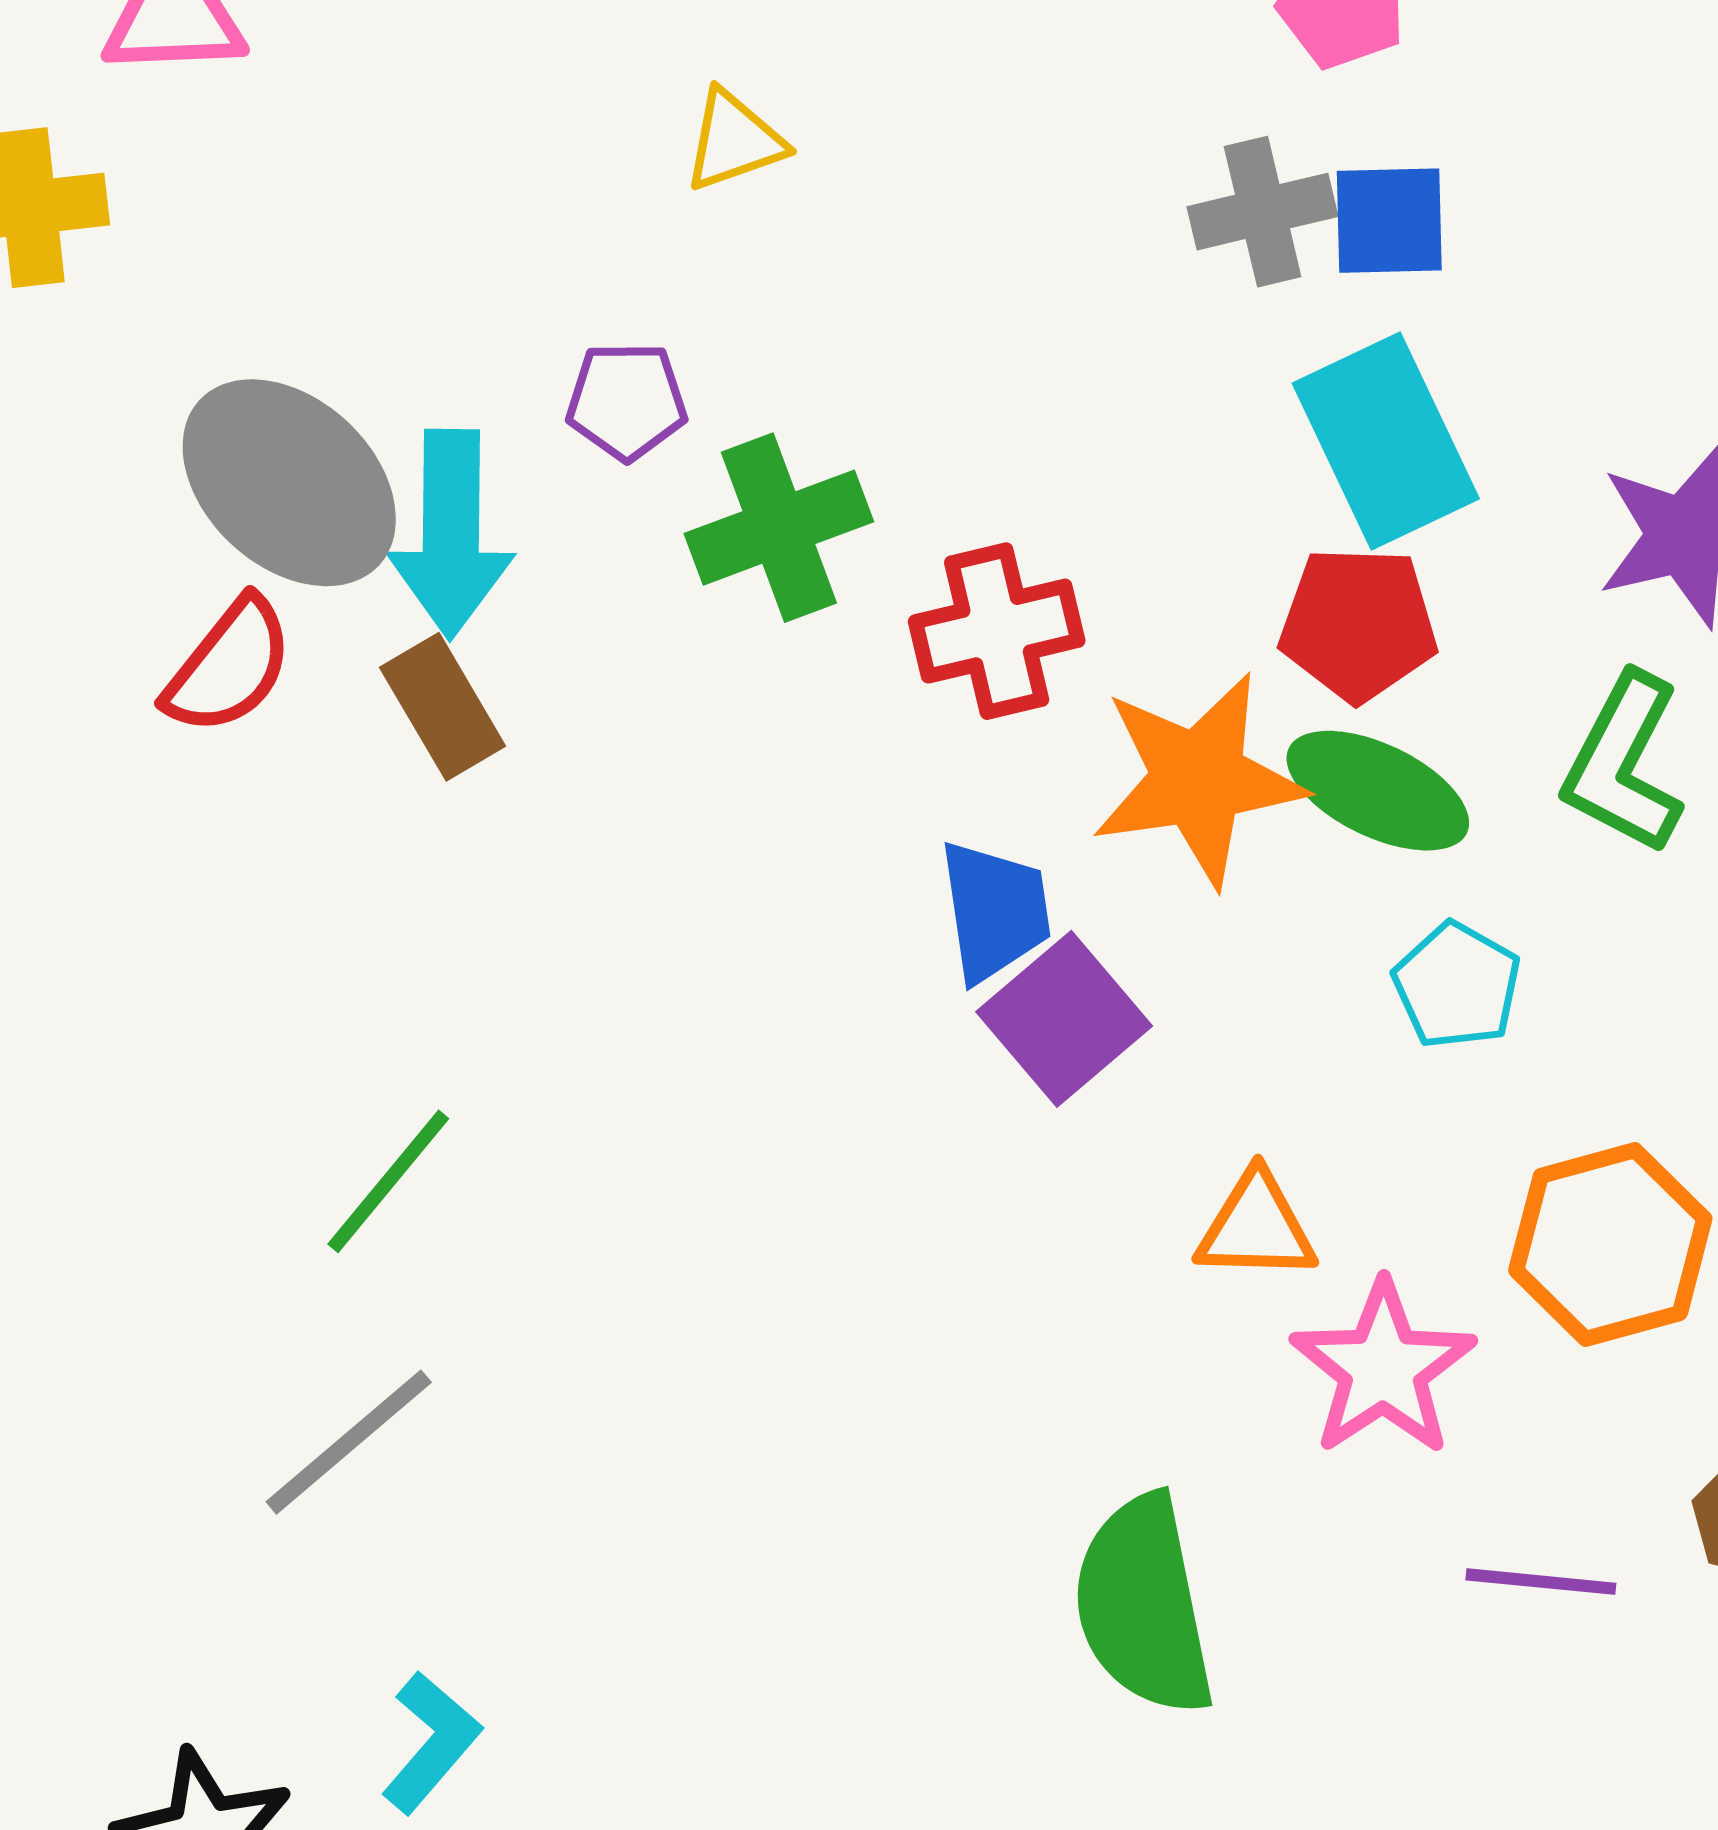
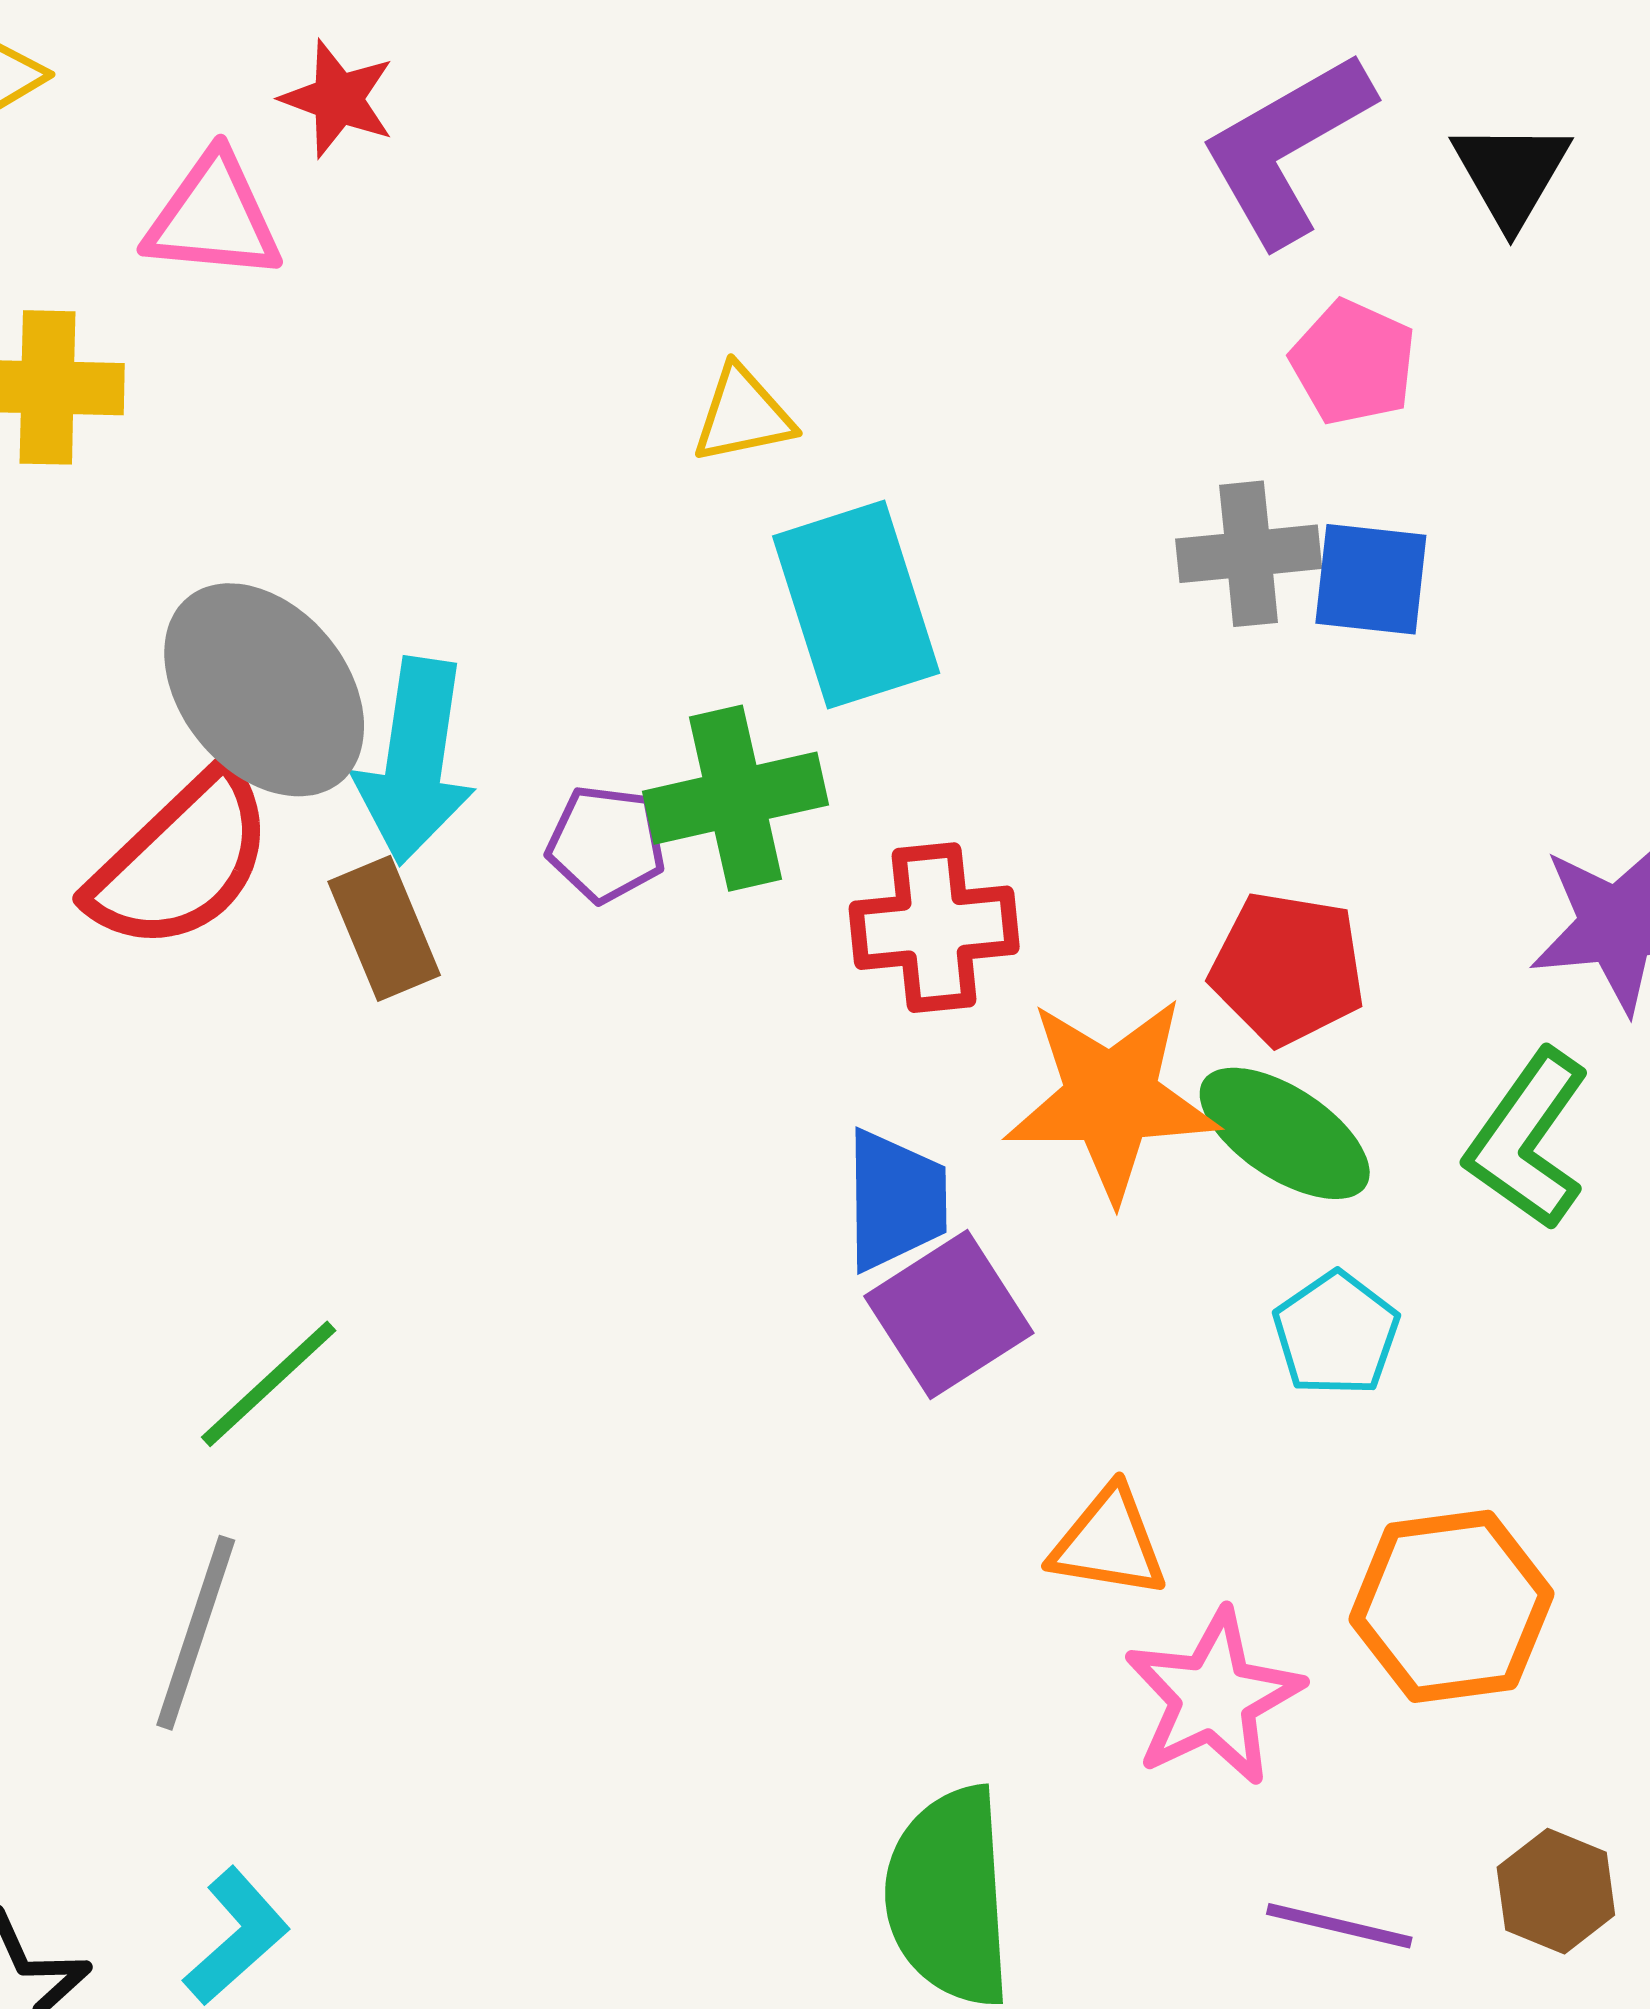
purple pentagon: (627, 401) -> (606, 844), moved
cyan rectangle: (1386, 441) -> (856, 605), moved
red semicircle: (229, 666) -> (181, 861), size x1.4
gray line: (349, 1442) -> (196, 1633), turned -39

